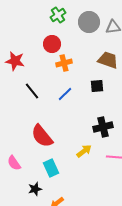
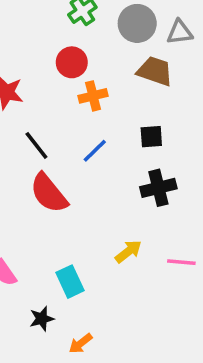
brown trapezoid: (108, 60) -> (155, 71), moved
black cross: (103, 127) -> (158, 188), moved
red semicircle: (42, 136) -> (49, 193), moved

